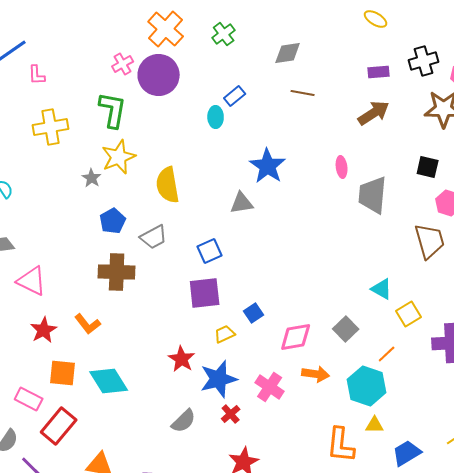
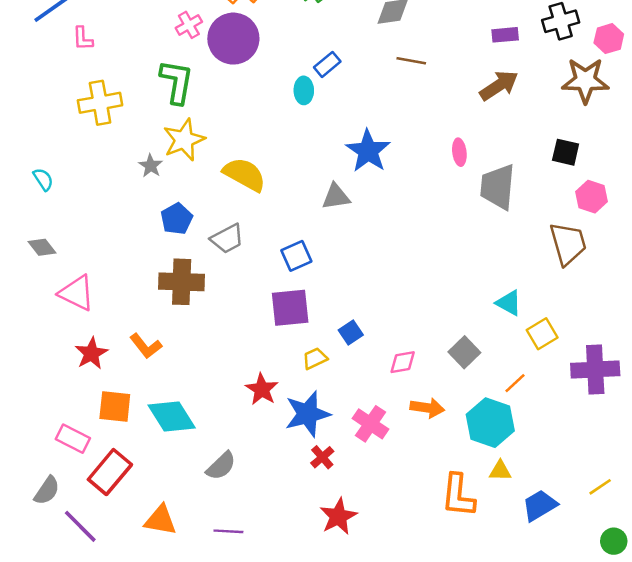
yellow semicircle: (168, 185) -> (245, 174), turned 129
pink diamond: (296, 337) -> (403, 362), size x0.7
gray semicircle: (184, 421) -> (221, 466), moved

